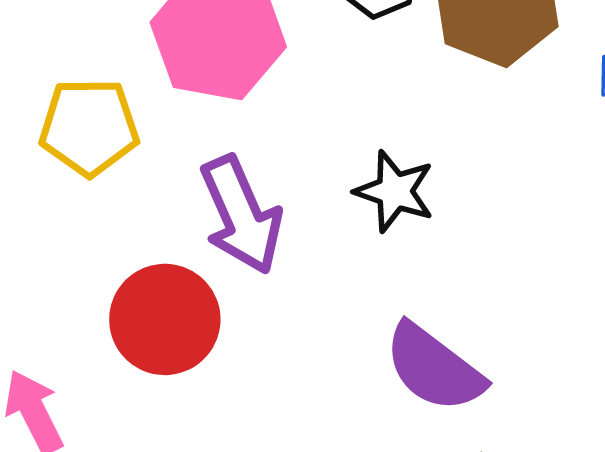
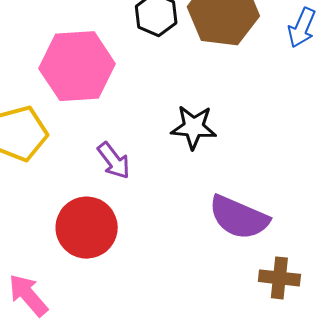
purple arrow: (241, 215) -> (114, 161), size x0.6

